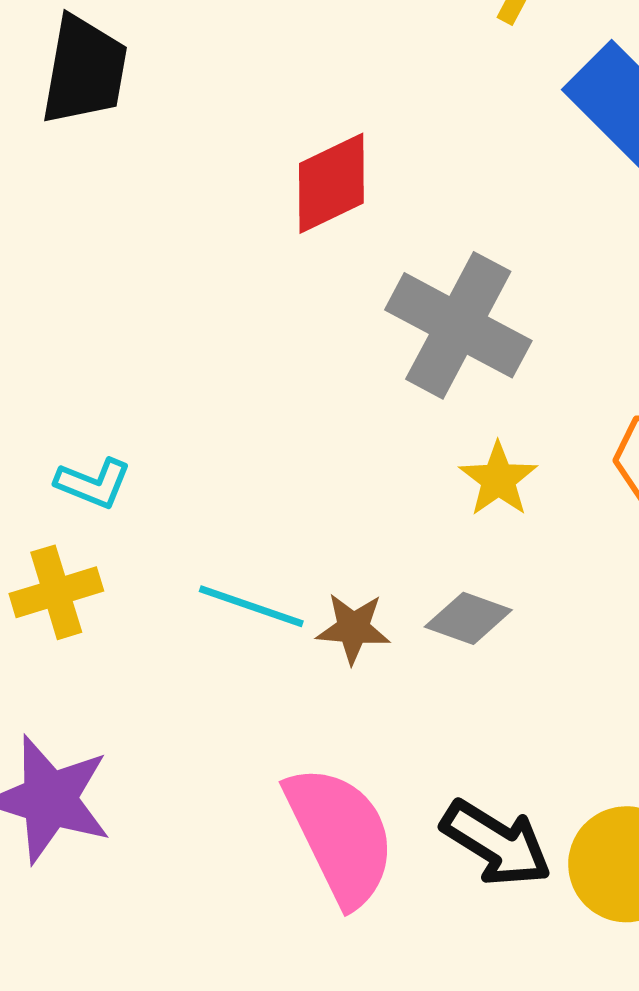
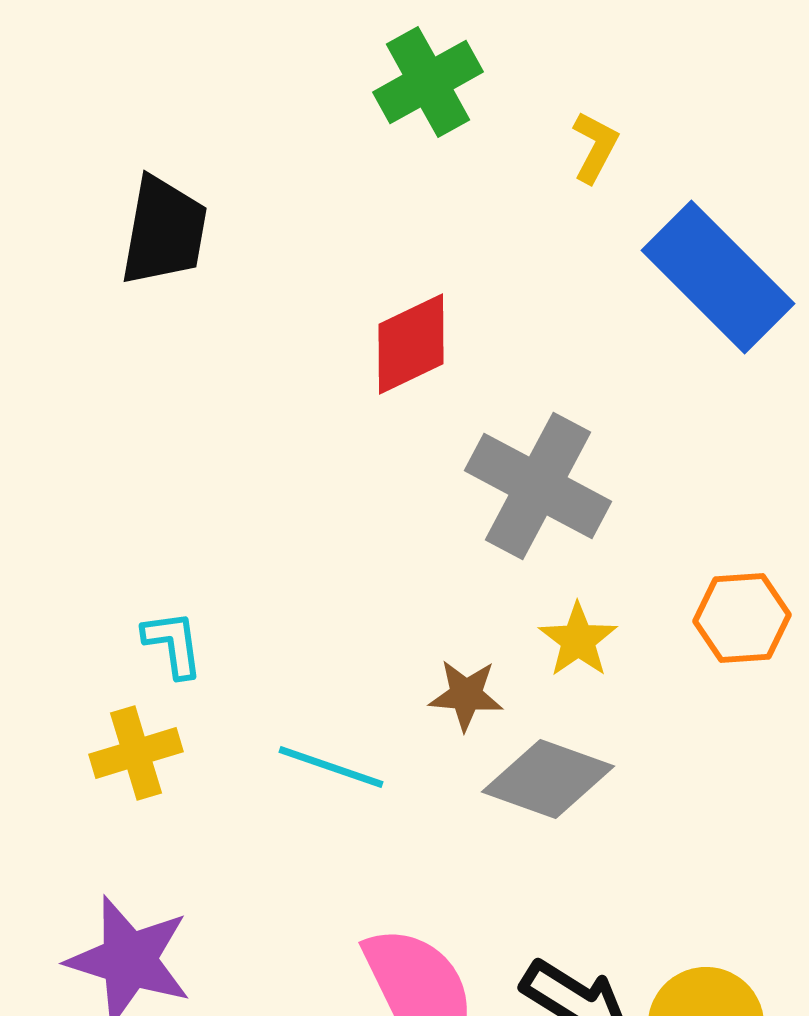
cyan L-shape: (93, 483) -> (173, 644), turned -120
gray diamond: (468, 618) -> (548, 779), size x1.5
brown star: (353, 628) -> (466, 695), moved

